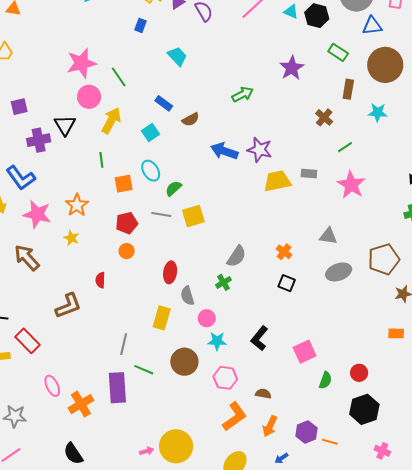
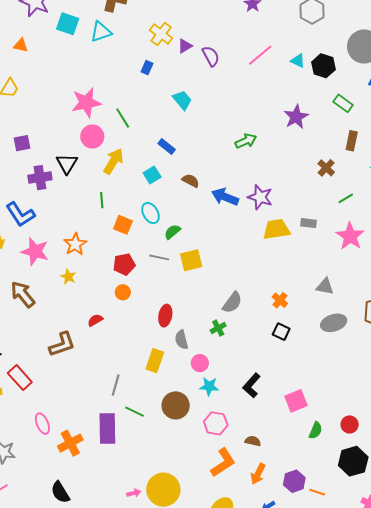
brown semicircle: (191, 119) -> (191, 181), moved, turned -126
orange square: (124, 184) -> (123, 225), turned 30
red semicircle: (100, 280) -> (95, 320), turned 56

